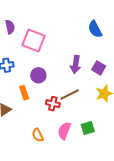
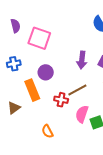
orange rectangle: (24, 93) -> (32, 90), size x1.5
pink semicircle: (64, 131) -> (82, 114), moved

